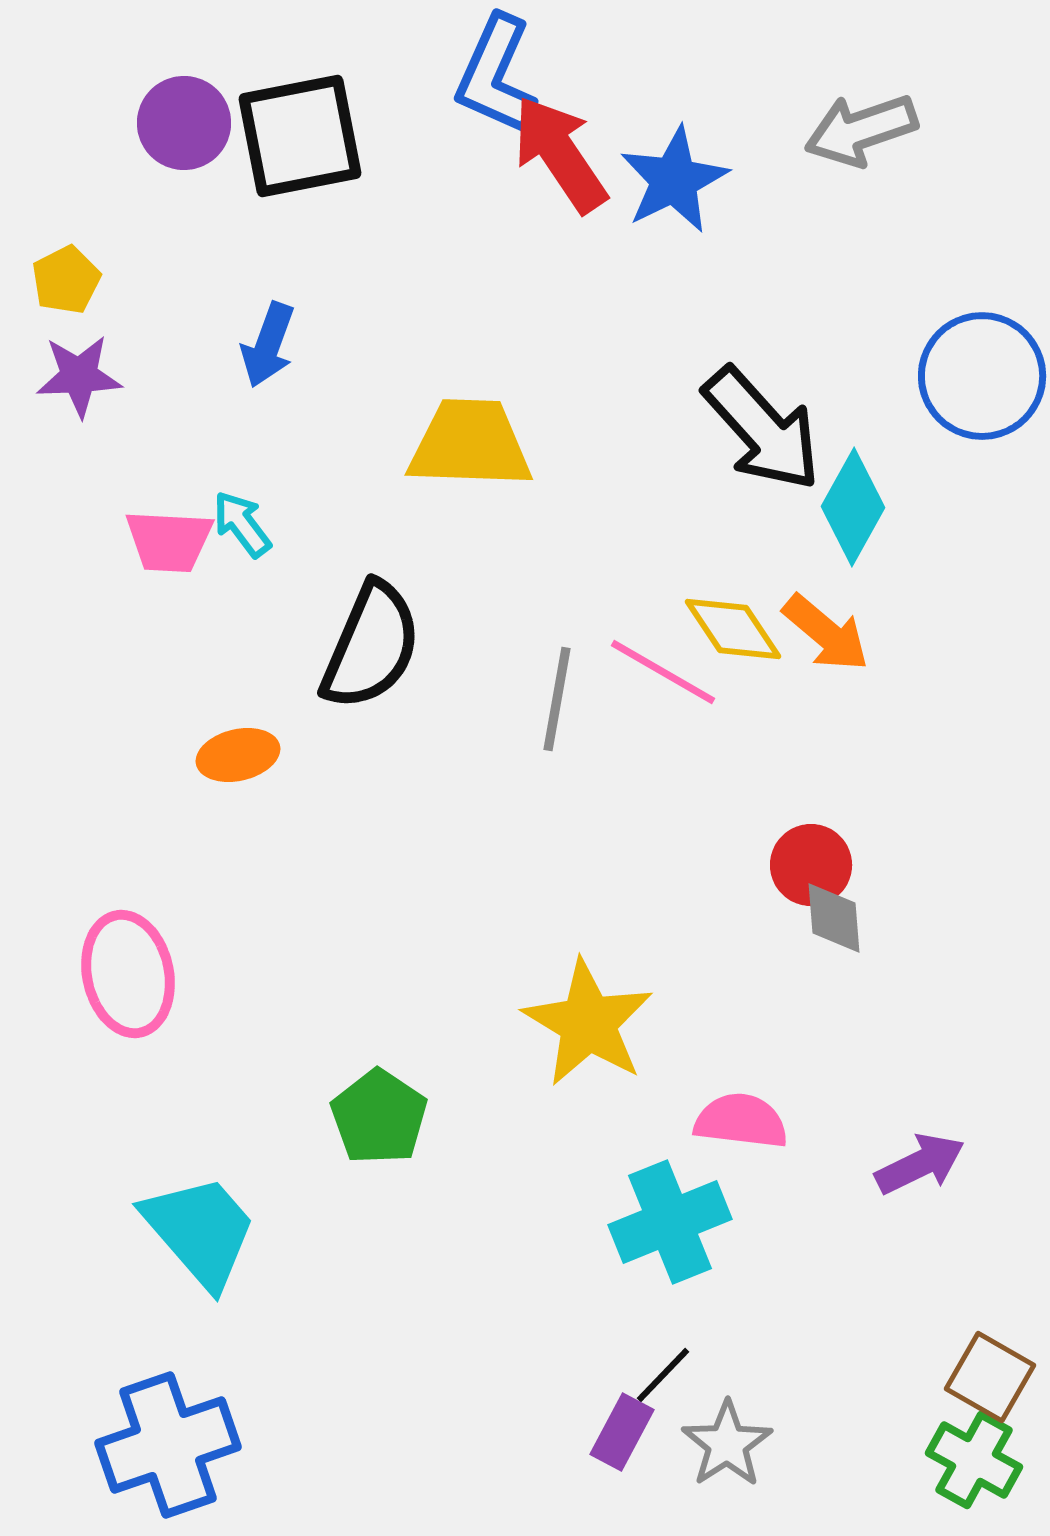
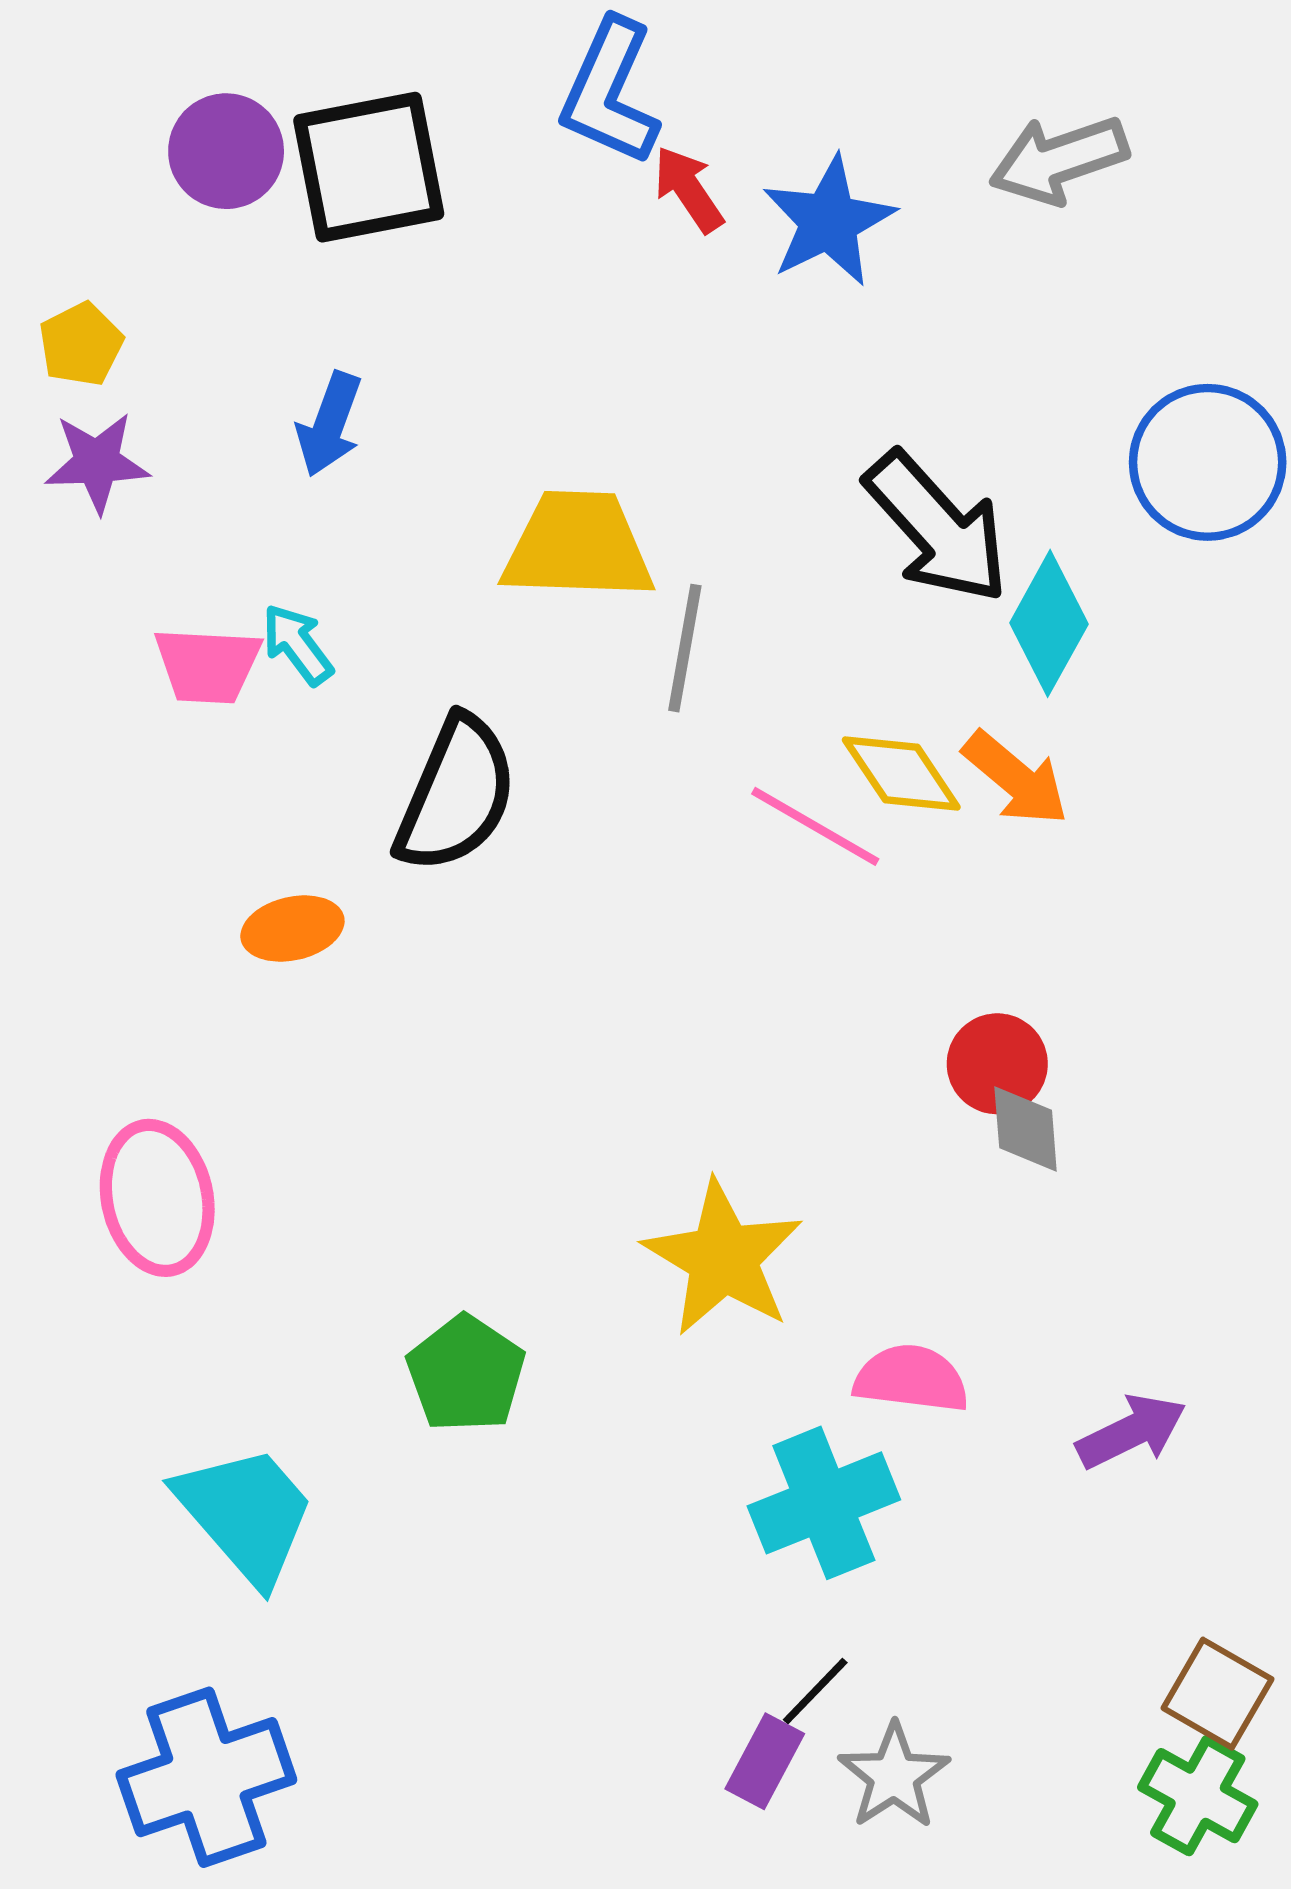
red arrow: (560, 154) -> (689, 189), size x0.6
gray line: (557, 699) -> (685, 648), moved

